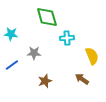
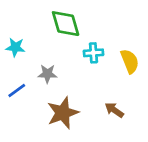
yellow semicircle: (92, 56) -> (130, 61), moved
brown star: (45, 81) -> (63, 113), size x1.6

